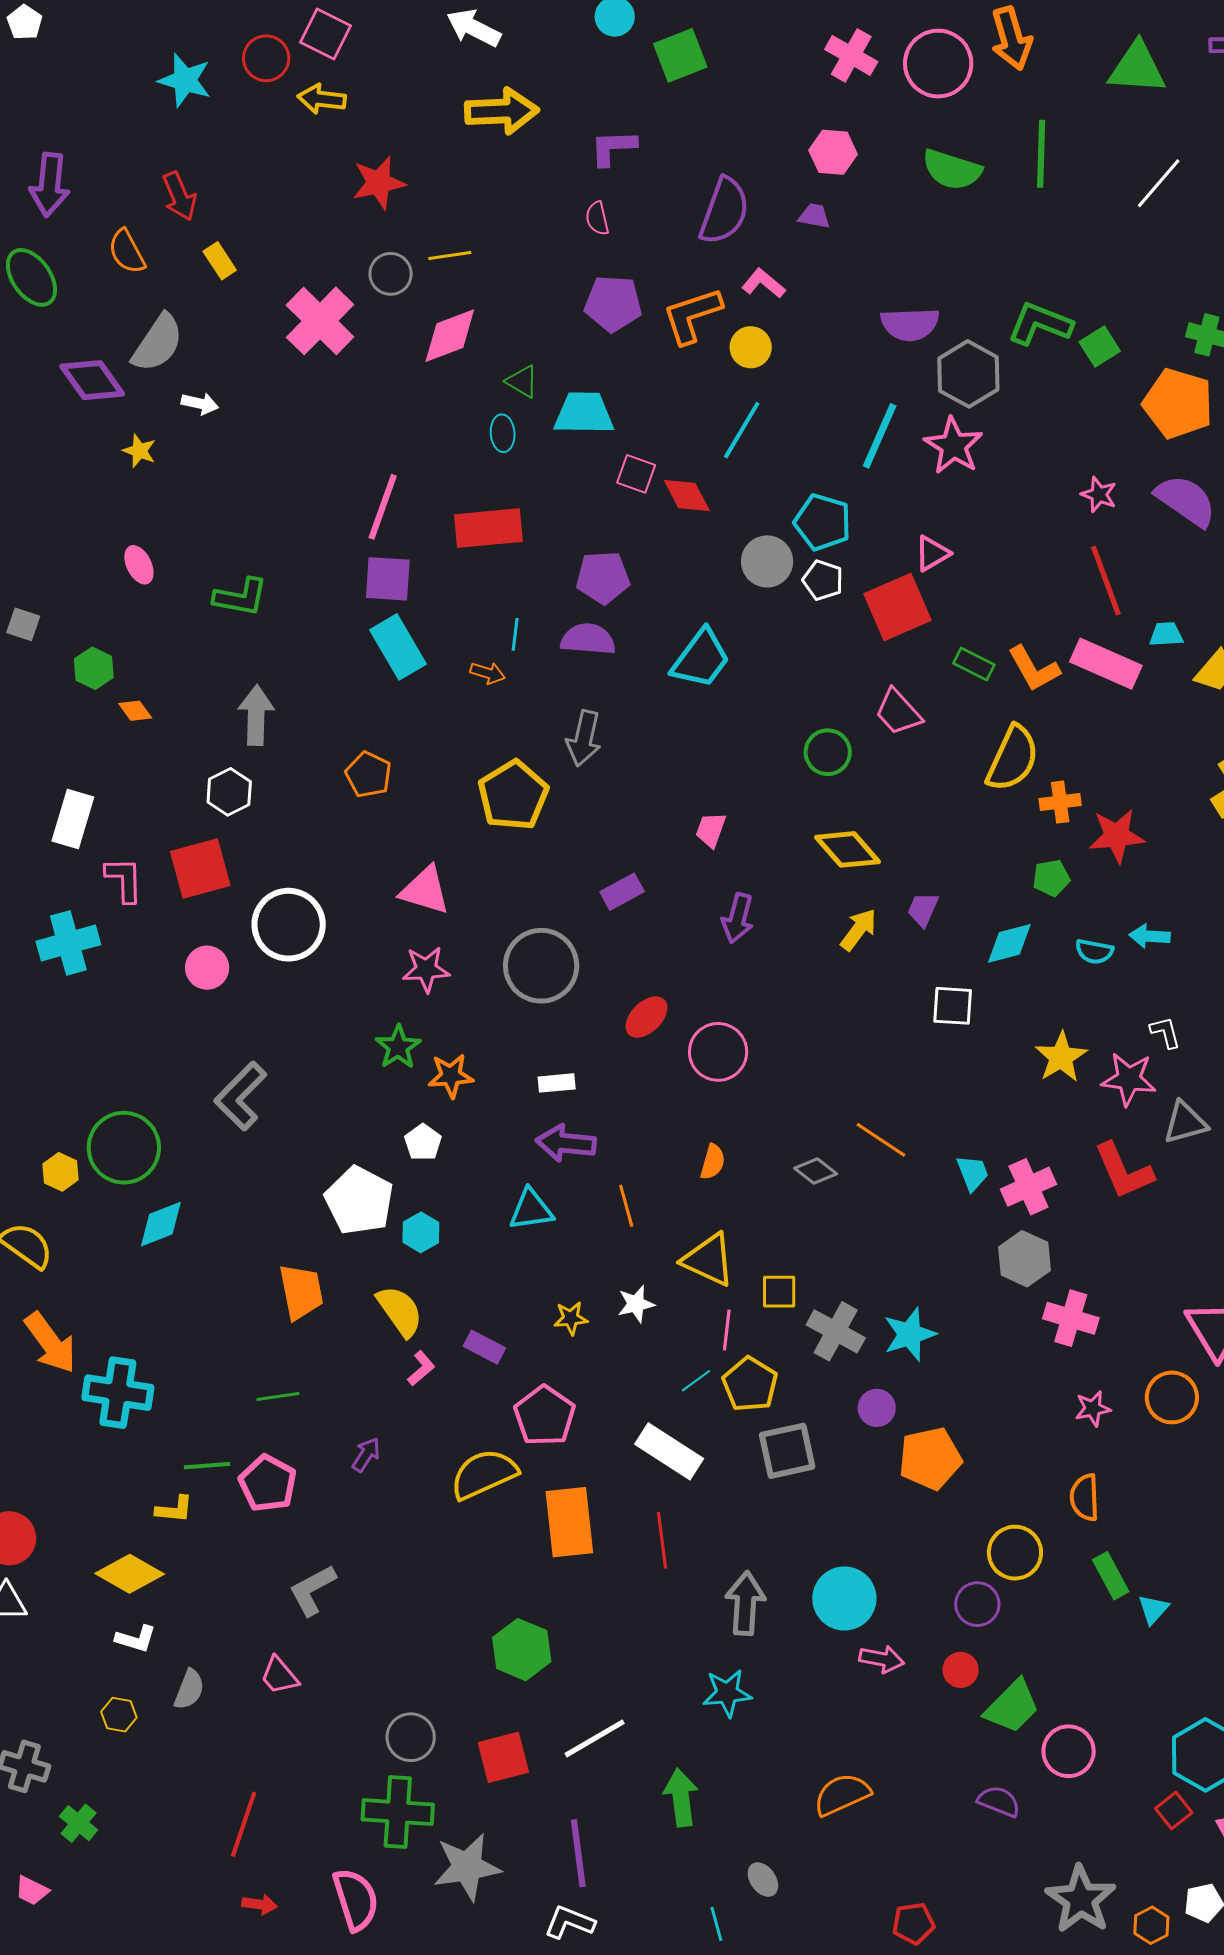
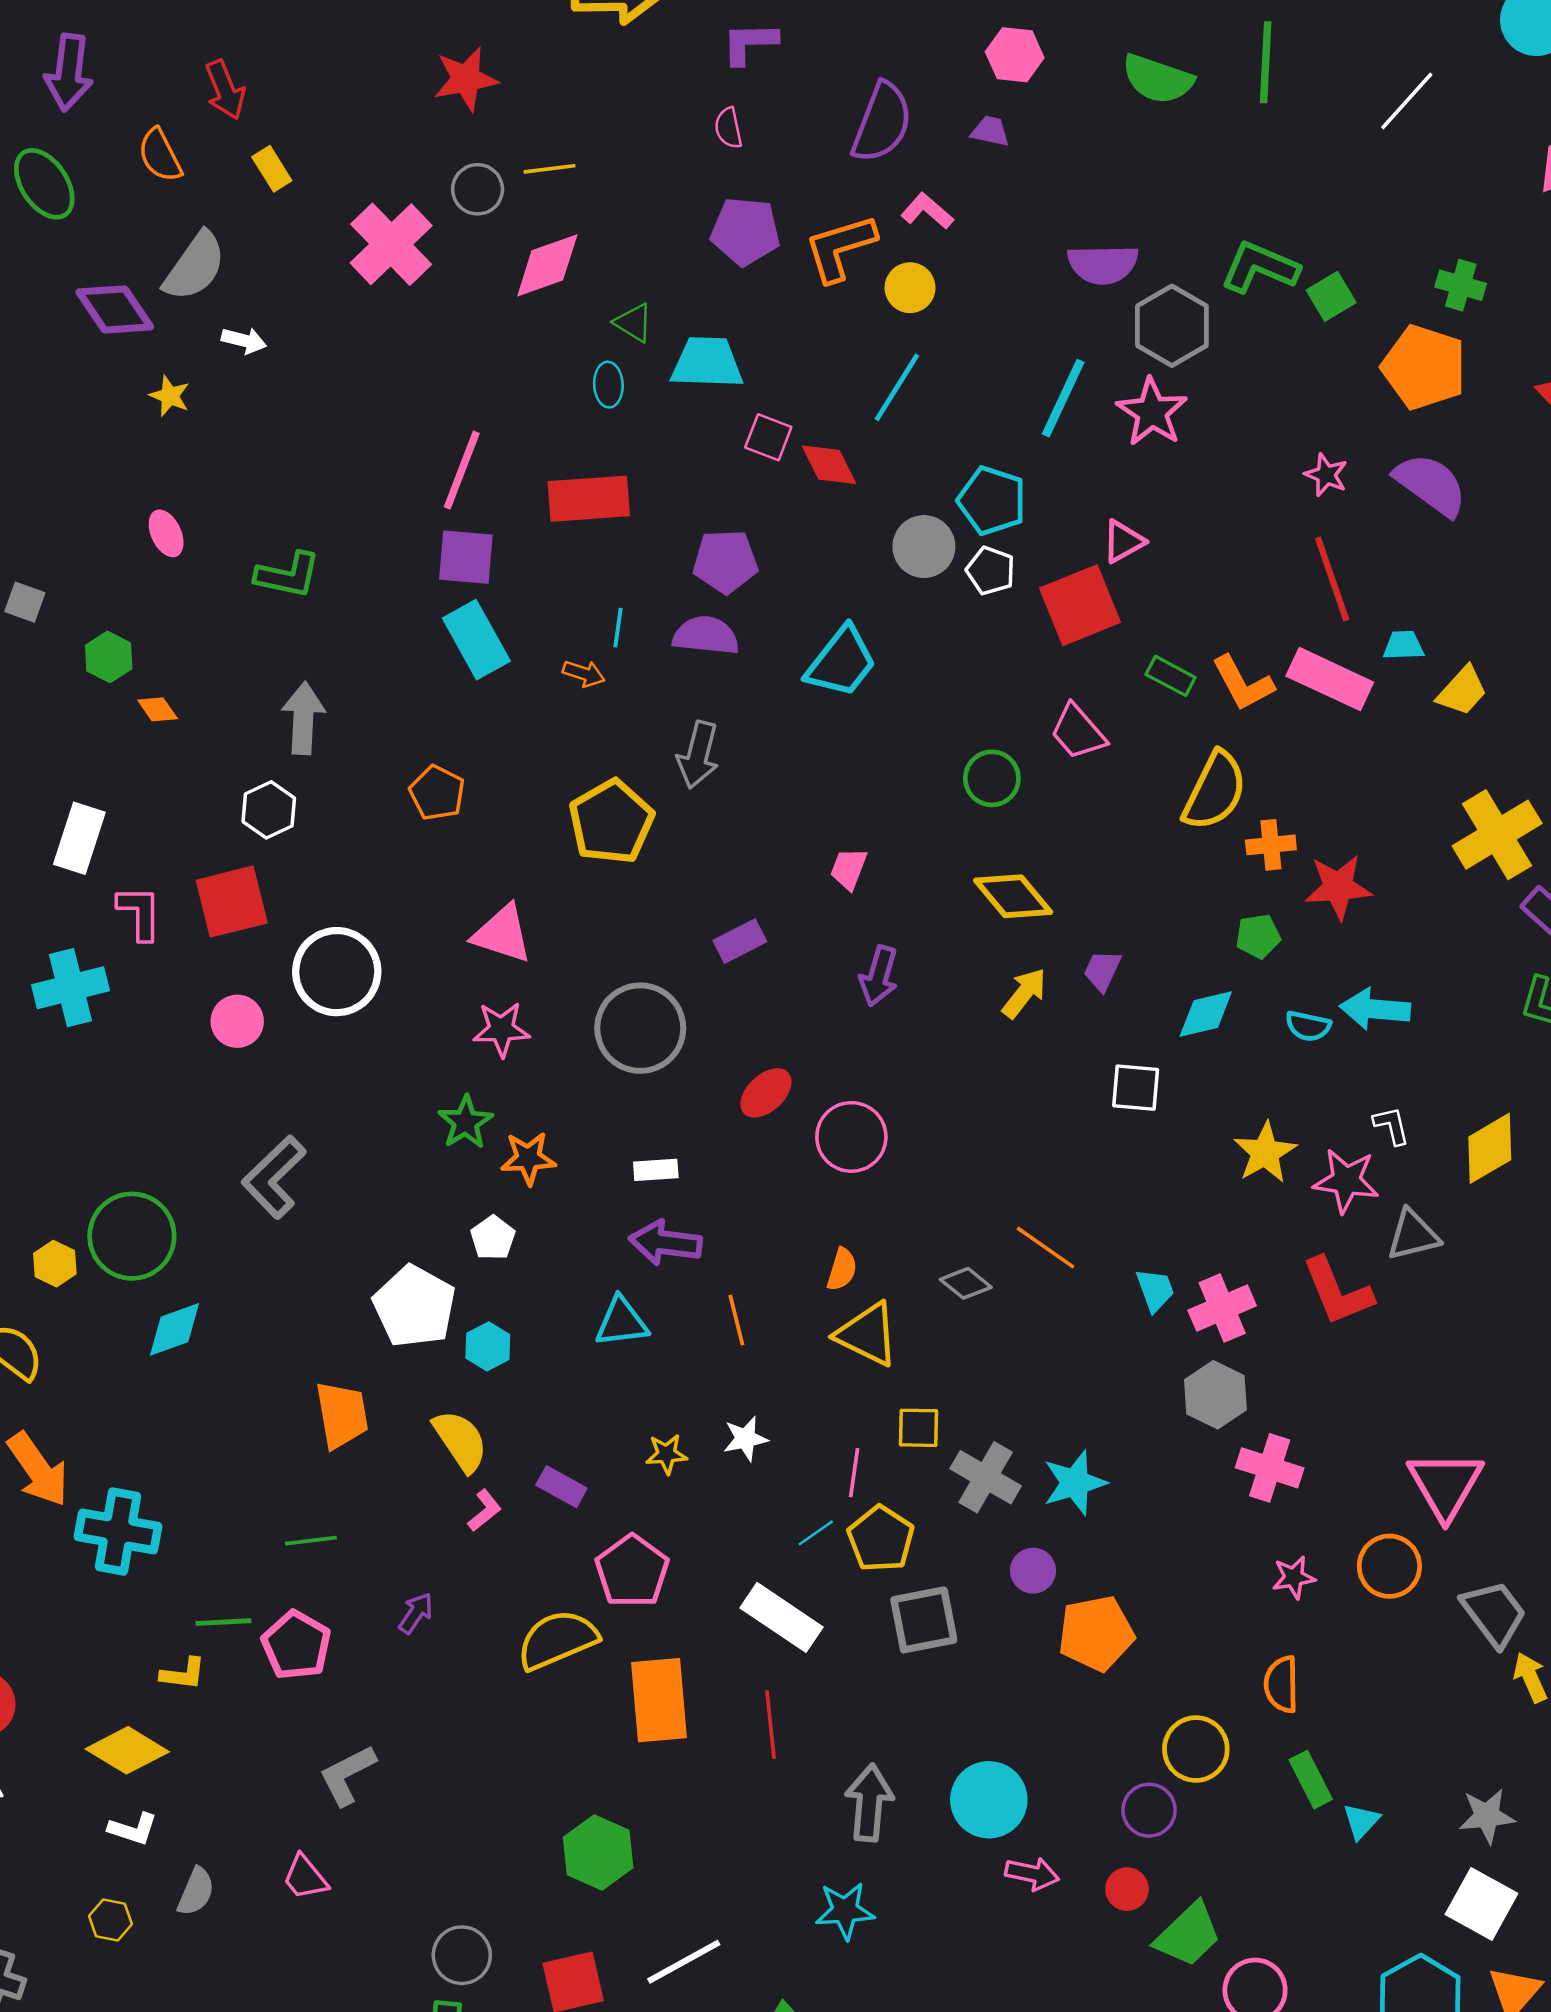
cyan arrow: (1150, 936) -> (1375, 1009), size x1.4
yellow triangle: (709, 1260) -> (867, 1334), moved

